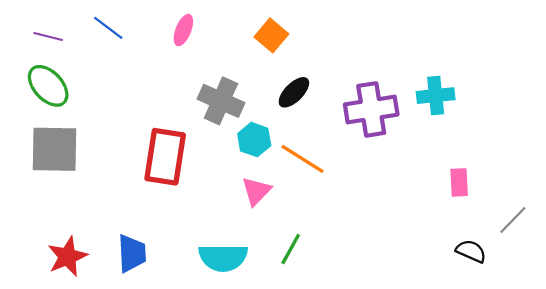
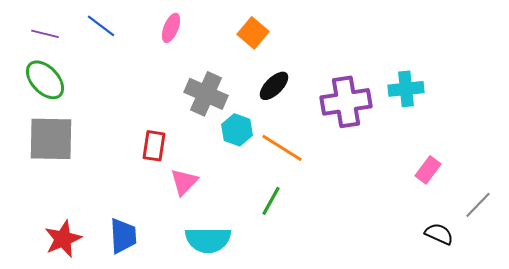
red rectangle: (165, 157) -> (154, 146), size x0.6
pink rectangle: (459, 182) -> (428, 170), turned 40
pink triangle: (256, 191) -> (184, 182), moved
green line: (291, 249) -> (271, 201), moved

